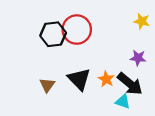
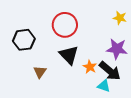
black hexagon: (53, 34) -> (24, 40), moved
purple star: (138, 58) -> (117, 49), size x1.5
black triangle: (79, 79) -> (69, 55), moved

